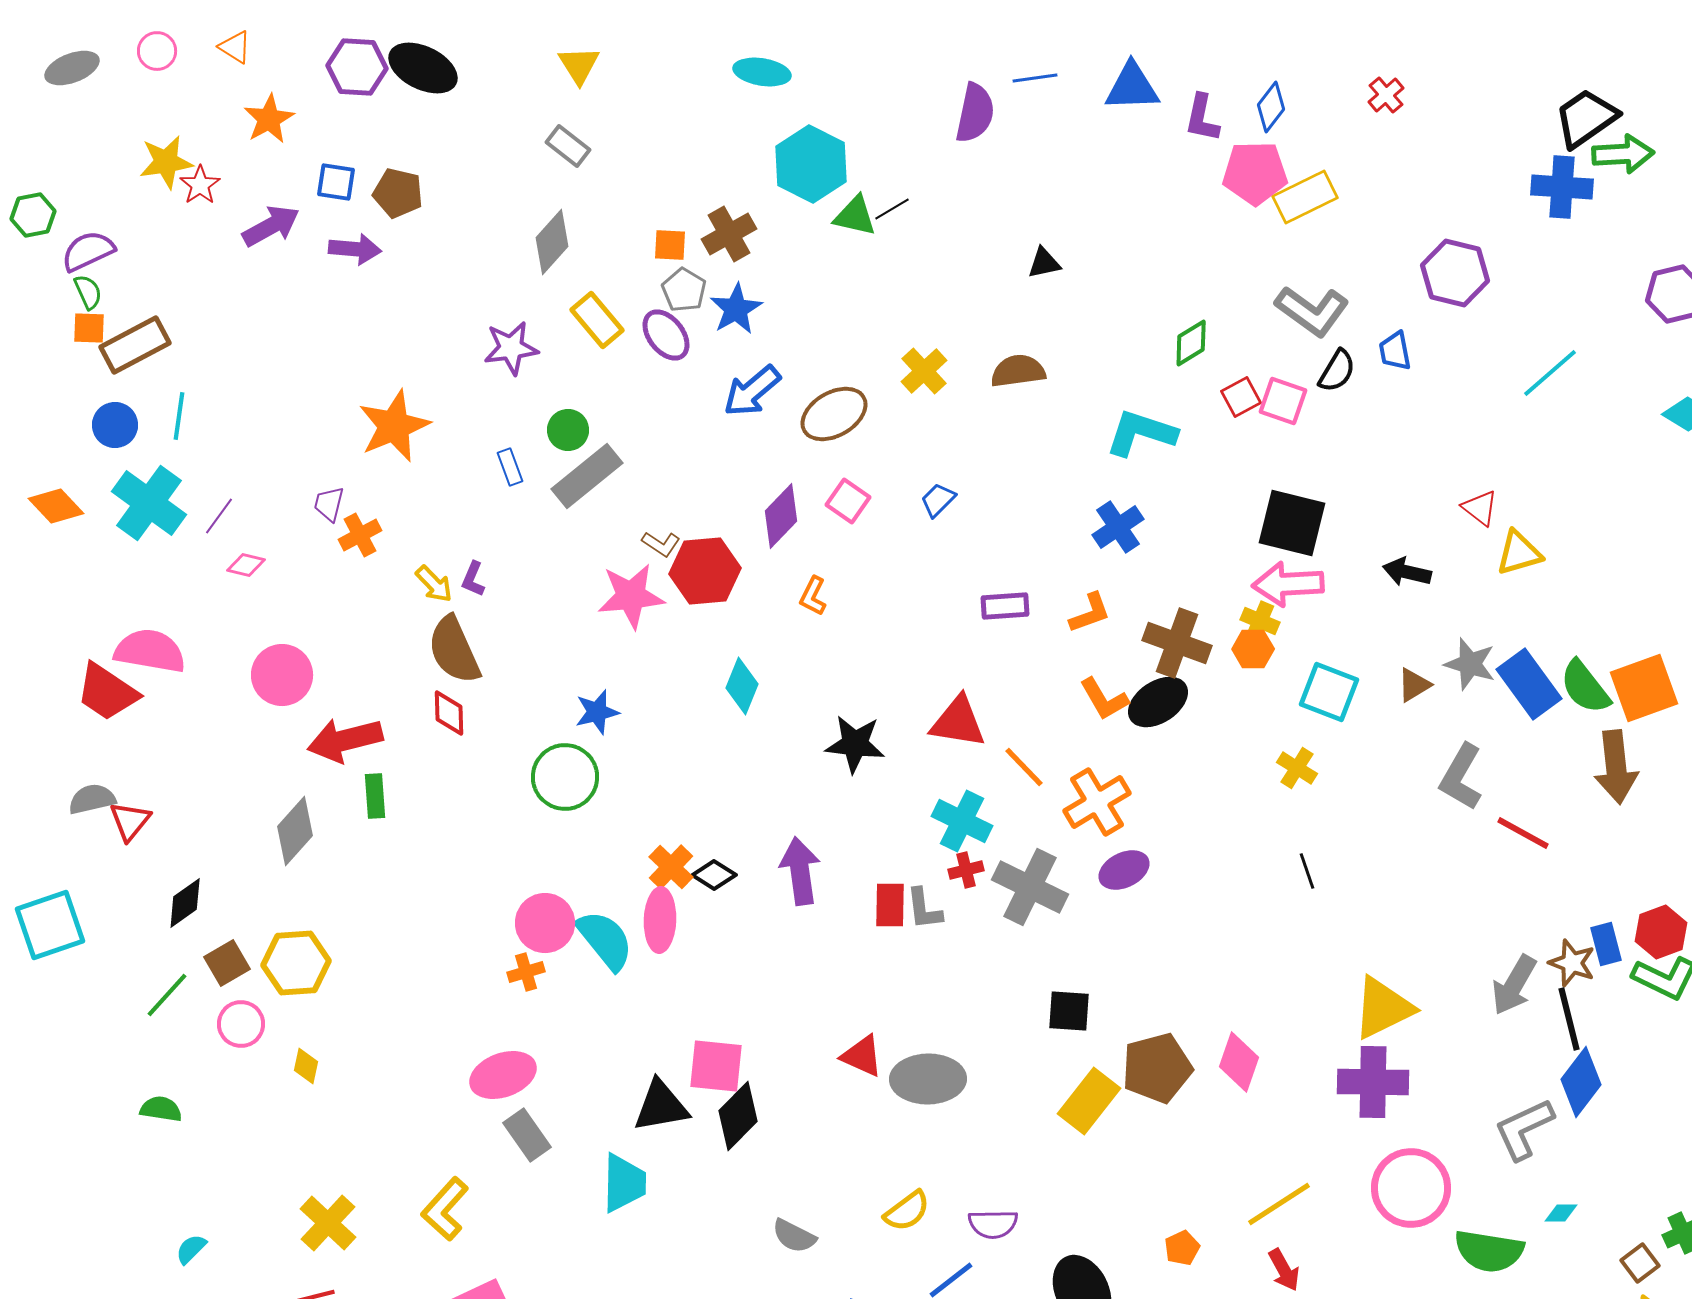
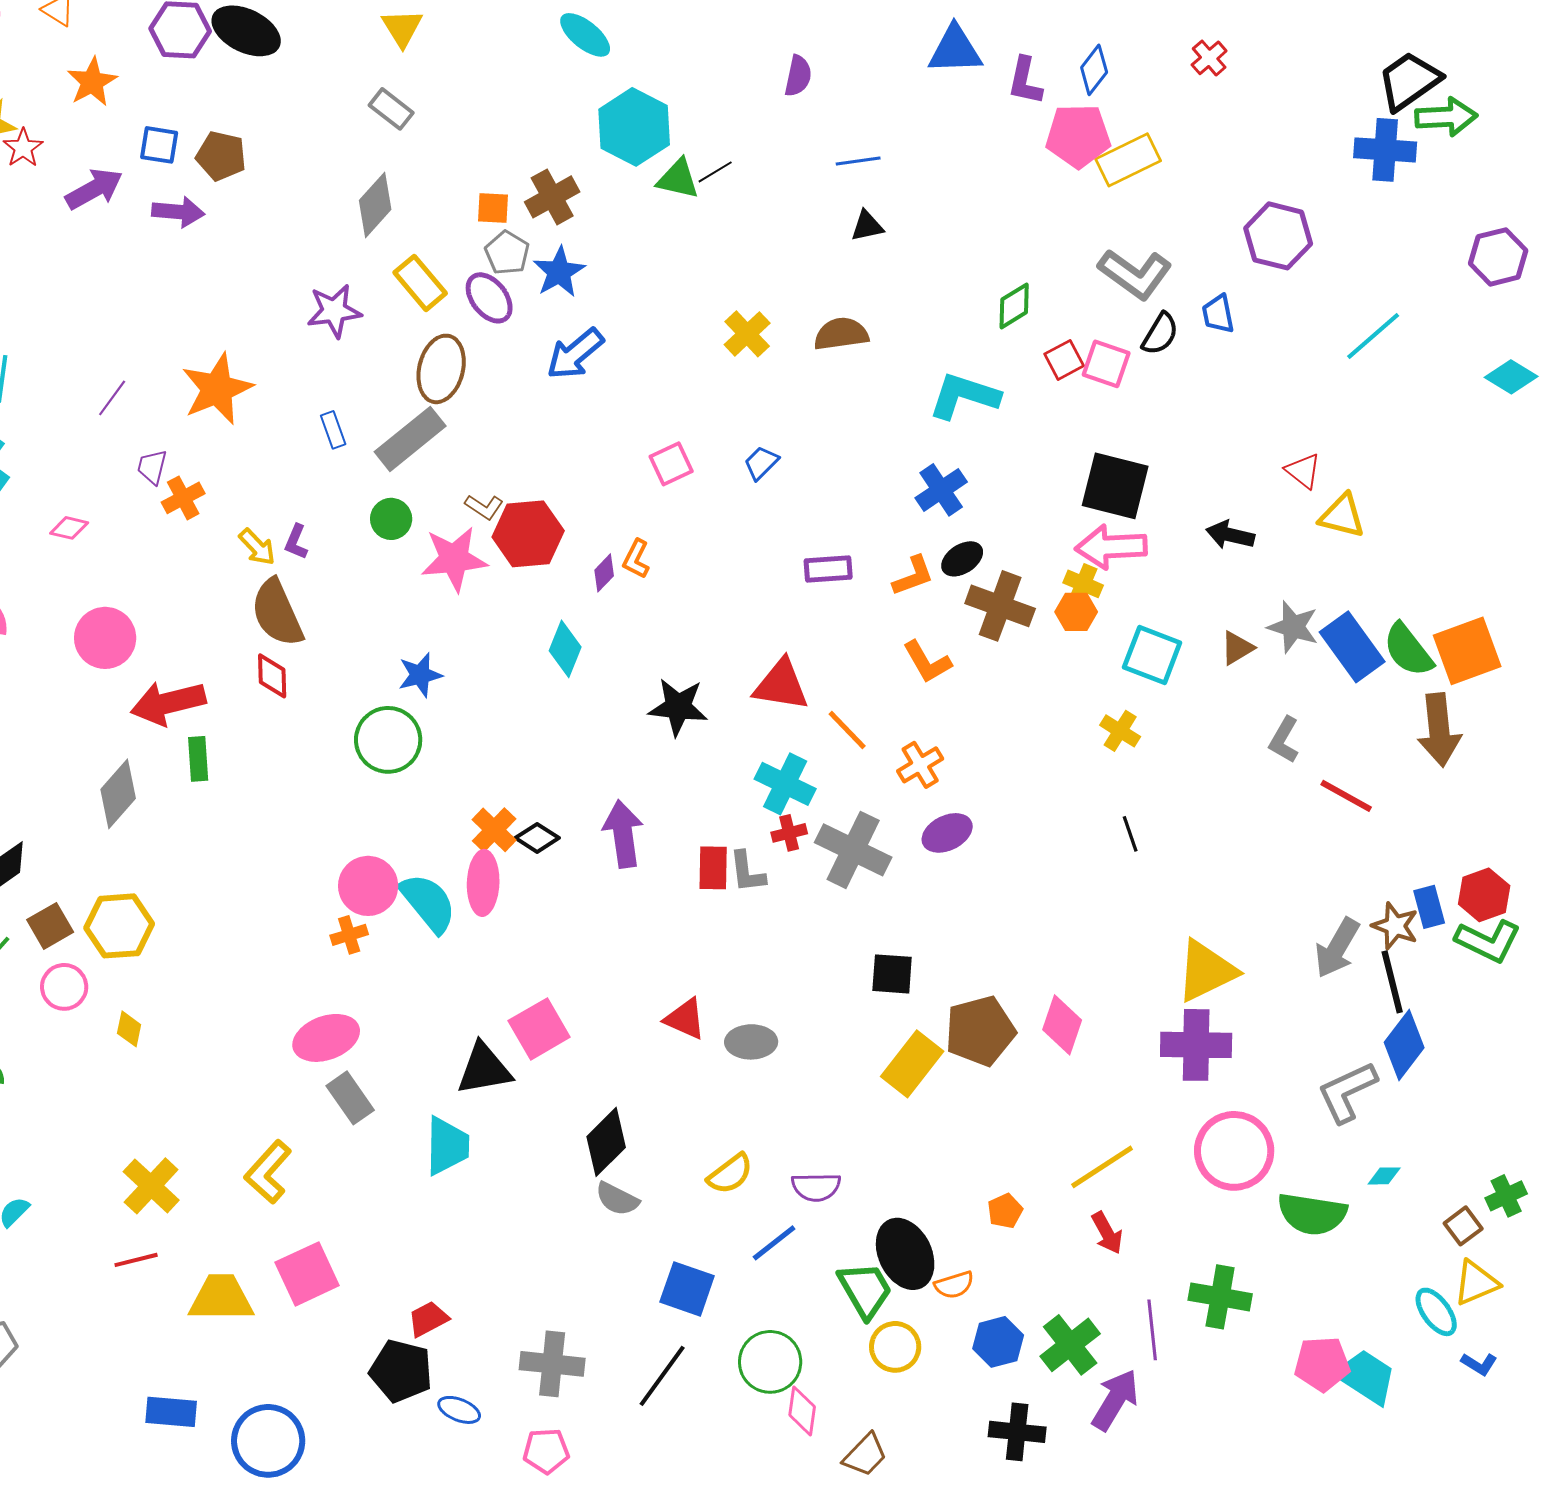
cyan ellipse: (762, 72) -> (585, 35), turned 30
blue line: (1035, 78) -> (858, 161), moved
purple semicircle: (975, 113) -> (798, 76), size x0.7
brown ellipse: (834, 414) -> (441, 369), moved, turned -46
green circle: (568, 430) -> (391, 519), moved
pink square: (848, 501) -> (671, 464), turned 30
purple line: (219, 516) -> (112, 398), moved
purple diamond: (781, 516) -> (604, 573), moved, size x0.6
yellow triangle: (1519, 553) -> (1342, 516), turned 30
black ellipse: (1158, 702) -> (962, 559), moved, size x0.7
gray L-shape: (1461, 777) -> (1284, 740), size x0.7
orange cross: (1097, 802) -> (920, 765), size x0.7
pink square: (716, 1066) -> (539, 1029), turned -36
gray ellipse: (928, 1079) -> (751, 1042), size x0.7
black diamond: (738, 1116) -> (606, 1142), moved

